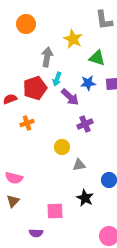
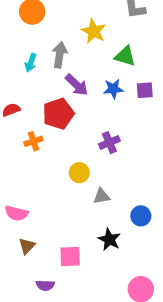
cyan arrow: (57, 79) -> (31, 63), moved
red pentagon: (35, 88) -> (58, 114), moved
purple arrow: (70, 97) -> (77, 85), moved
brown triangle: (13, 201) -> (27, 246), moved

